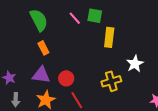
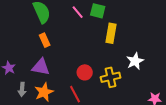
red circle: (66, 78) -> (85, 72), moved
gray arrow: (16, 100) -> (22, 89), moved

